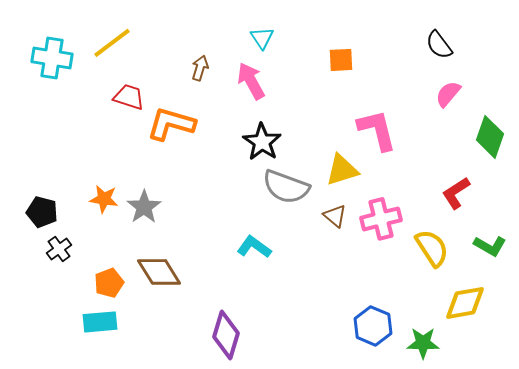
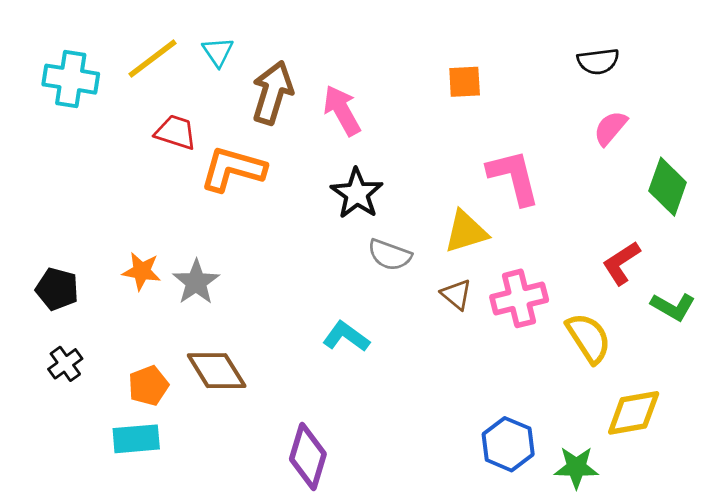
cyan triangle: (262, 38) -> (218, 52), moved
black semicircle: (439, 45) -> (598, 61), turned -60
brown arrow: (200, 68) -> (272, 93), size x1.8
gray semicircle: (286, 187) -> (390, 255), size x0.7
green L-shape: (490, 246) -> (673, 307), moved
black cross: (59, 249) -> (65, 364), moved

